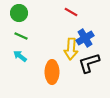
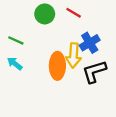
green circle: (19, 13) -> (45, 14), moved
orange ellipse: (52, 72) -> (57, 66), moved

